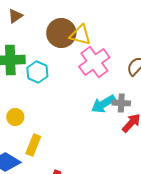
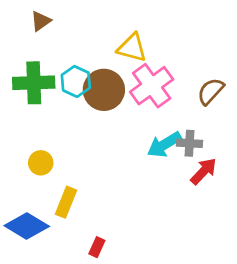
brown circle: (61, 33) -> (104, 90), moved
cyan hexagon: (37, 72) -> (76, 81), moved

